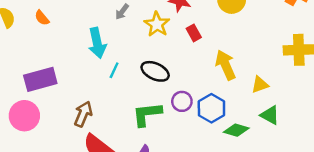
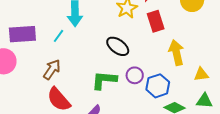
red rectangle: (194, 33) -> (156, 21), size x1.5
cyan line: (114, 70) -> (58, 36), moved
green triangle: (270, 115) -> (204, 101), turned -36

